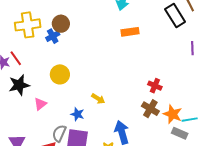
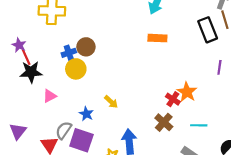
brown circle: (61, 24) -> (86, 47), moved
blue cross: (53, 36) -> (69, 53), moved
red line: (16, 58) -> (26, 57), moved
orange star: (173, 114) -> (187, 92), moved
cyan line: (190, 120) -> (199, 125), moved

